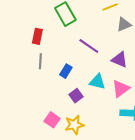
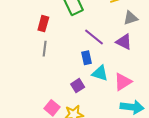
purple triangle: (119, 60) -> (124, 42), moved
blue rectangle: (66, 71) -> (86, 58), moved, turned -48

